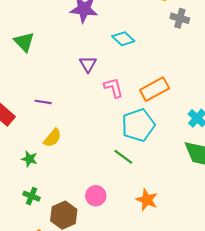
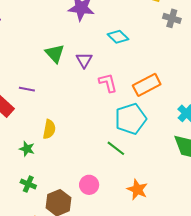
green triangle: (24, 42) -> (55, 53), moved
purple line: (43, 102) -> (27, 89), moved
yellow semicircle: (53, 138) -> (49, 129), turned -30

